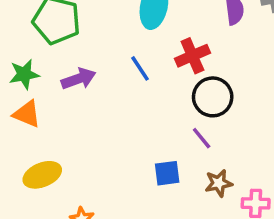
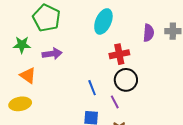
blue line: (140, 68) -> (92, 88), moved
orange triangle: (27, 114) -> (28, 75), moved

